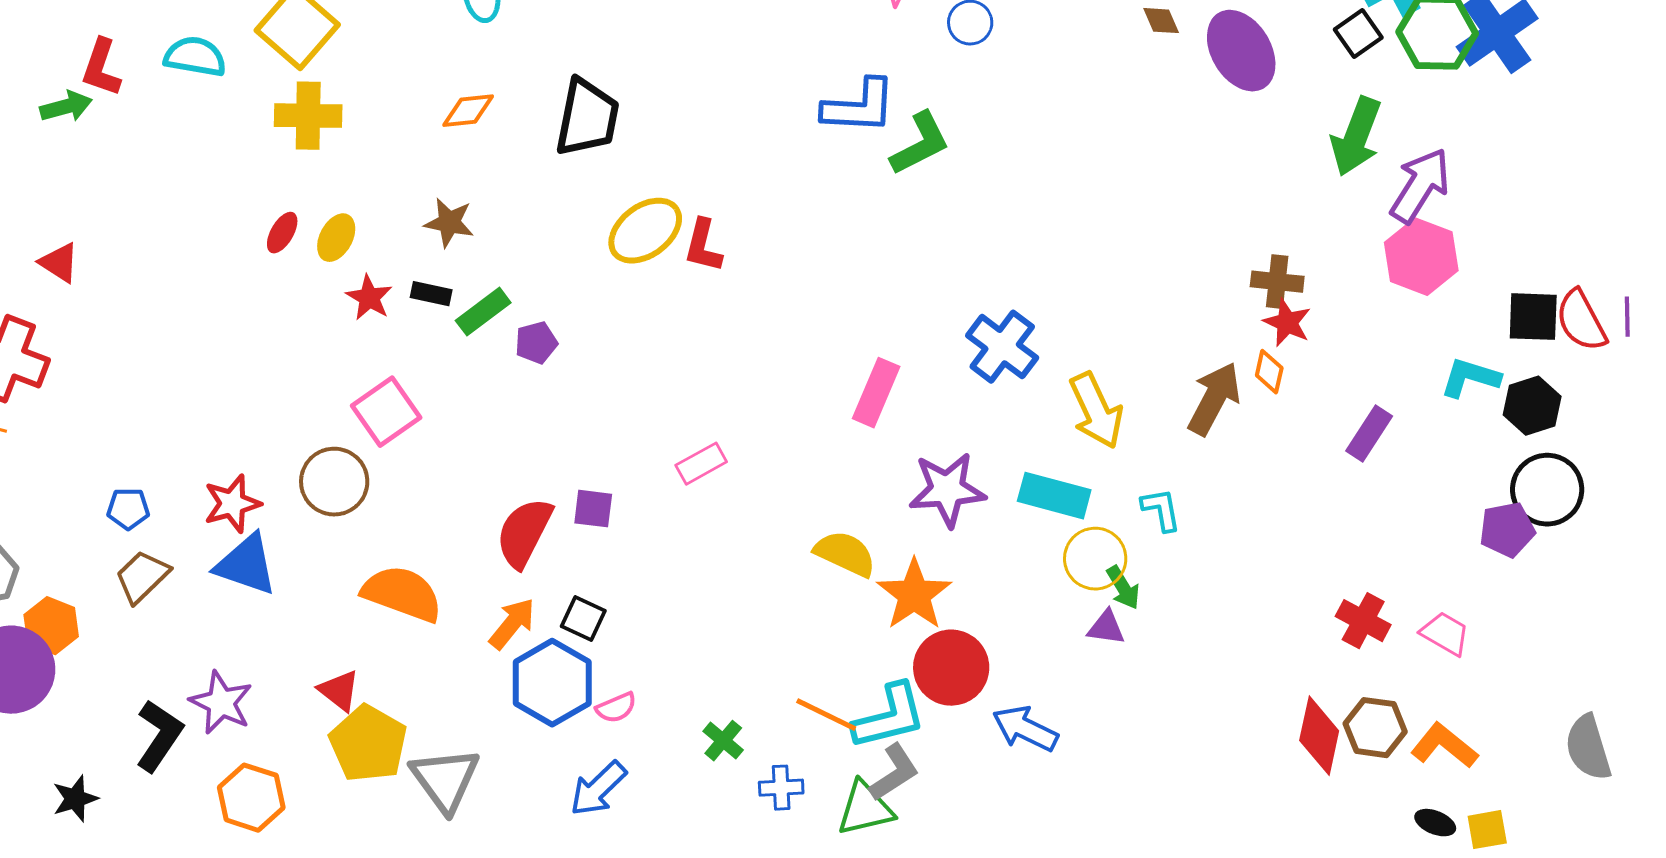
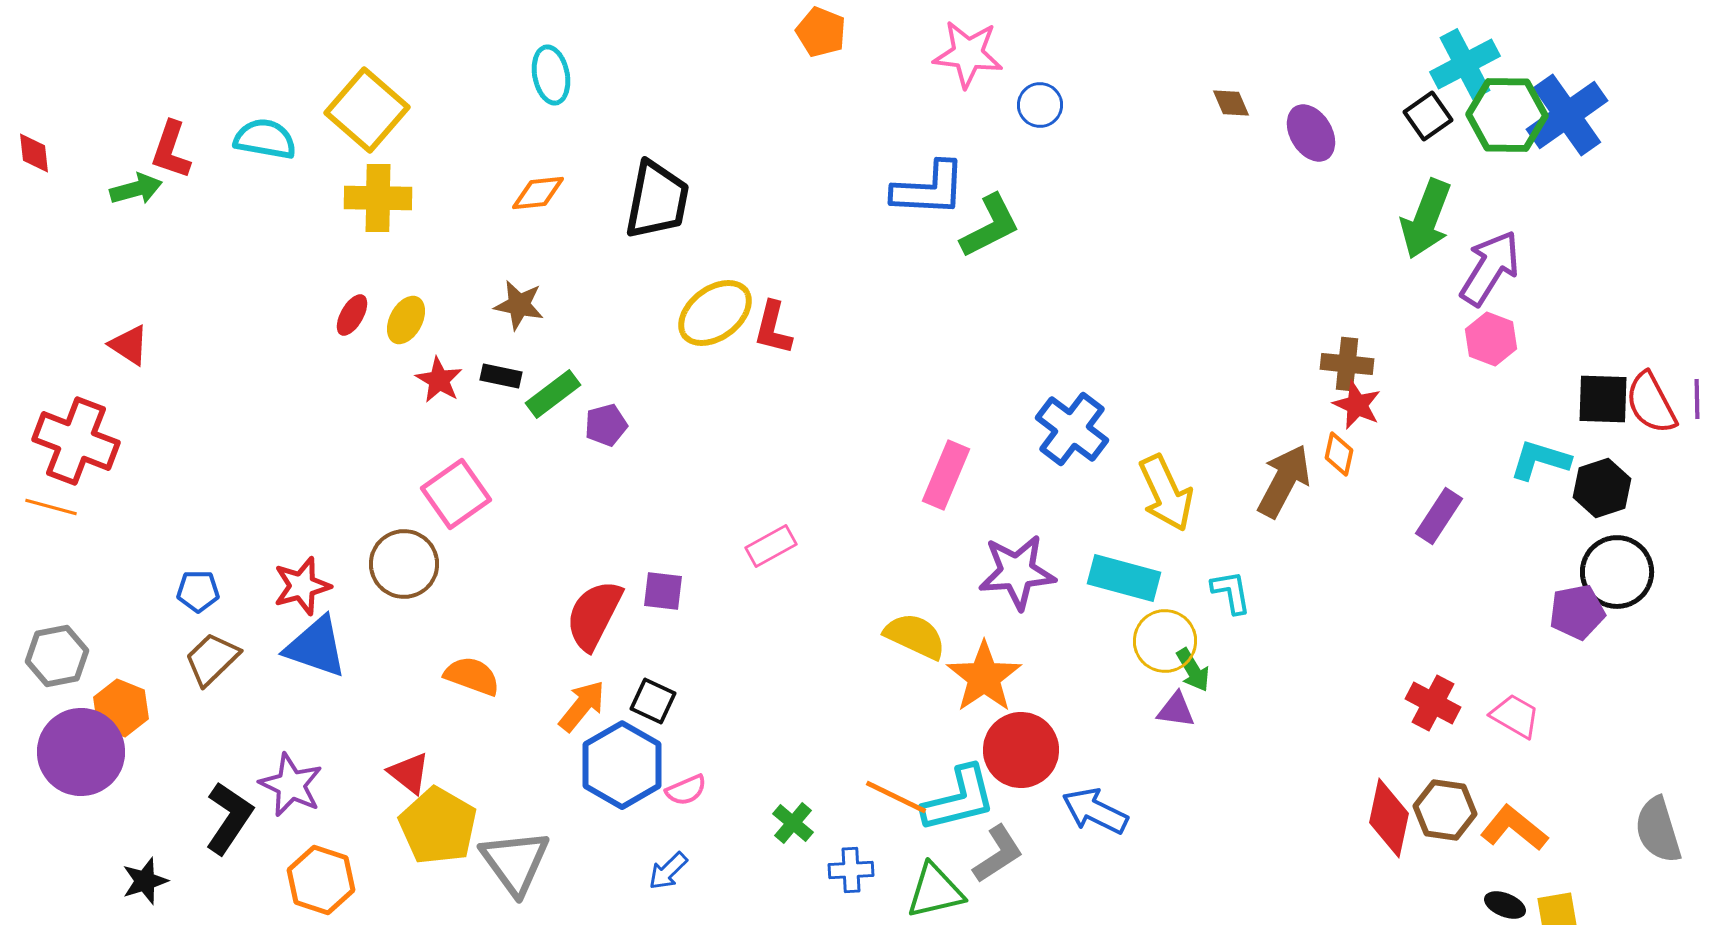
purple ellipse: (1241, 51) -> (1311, 133), size x0.7
pink hexagon: (1421, 257) -> (1491, 339), size x0.7
orange semicircle: (402, 594) -> (472, 676), size x0.7
gray L-shape: (894, 773) -> (998, 854), moved
blue arrow: (598, 789) -> (668, 871), size x0.7

